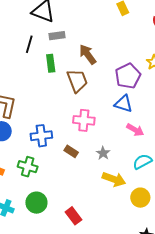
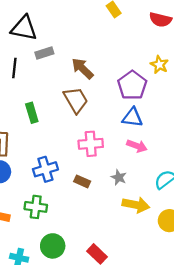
green rectangle: (51, 63) -> (32, 113), moved
pink arrow: (135, 130) -> (137, 146), moved

